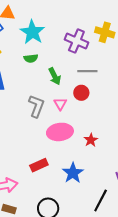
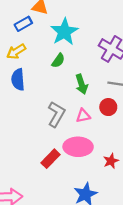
green semicircle: (31, 58) -> (58, 61), turned -56
pink triangle: (60, 104) -> (83, 116), turned 40
red rectangle: (39, 165) -> (51, 159), moved, turned -30

